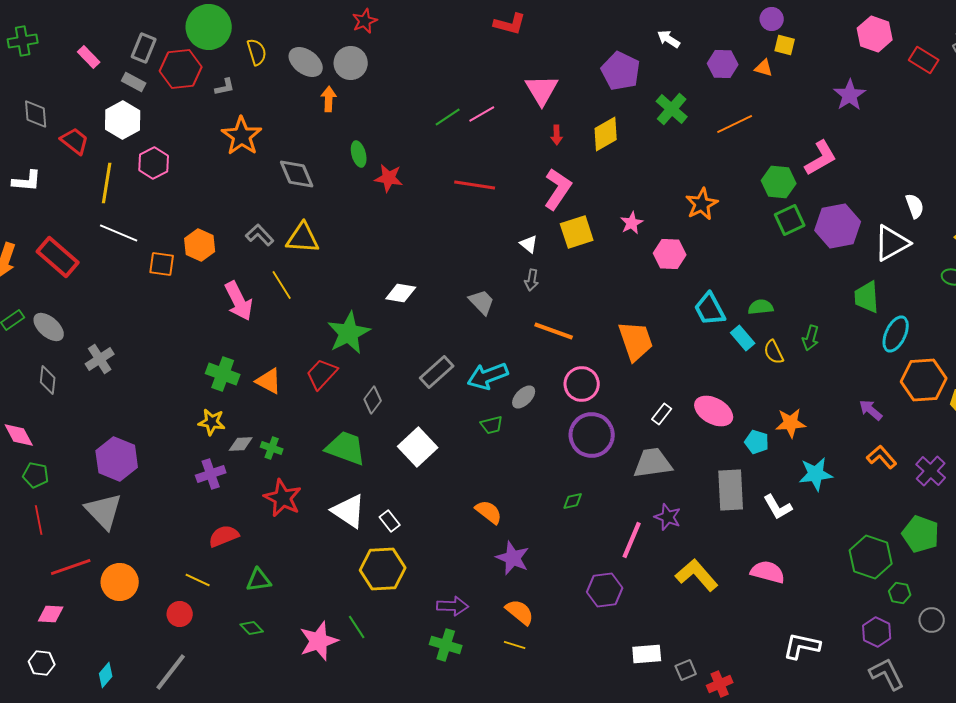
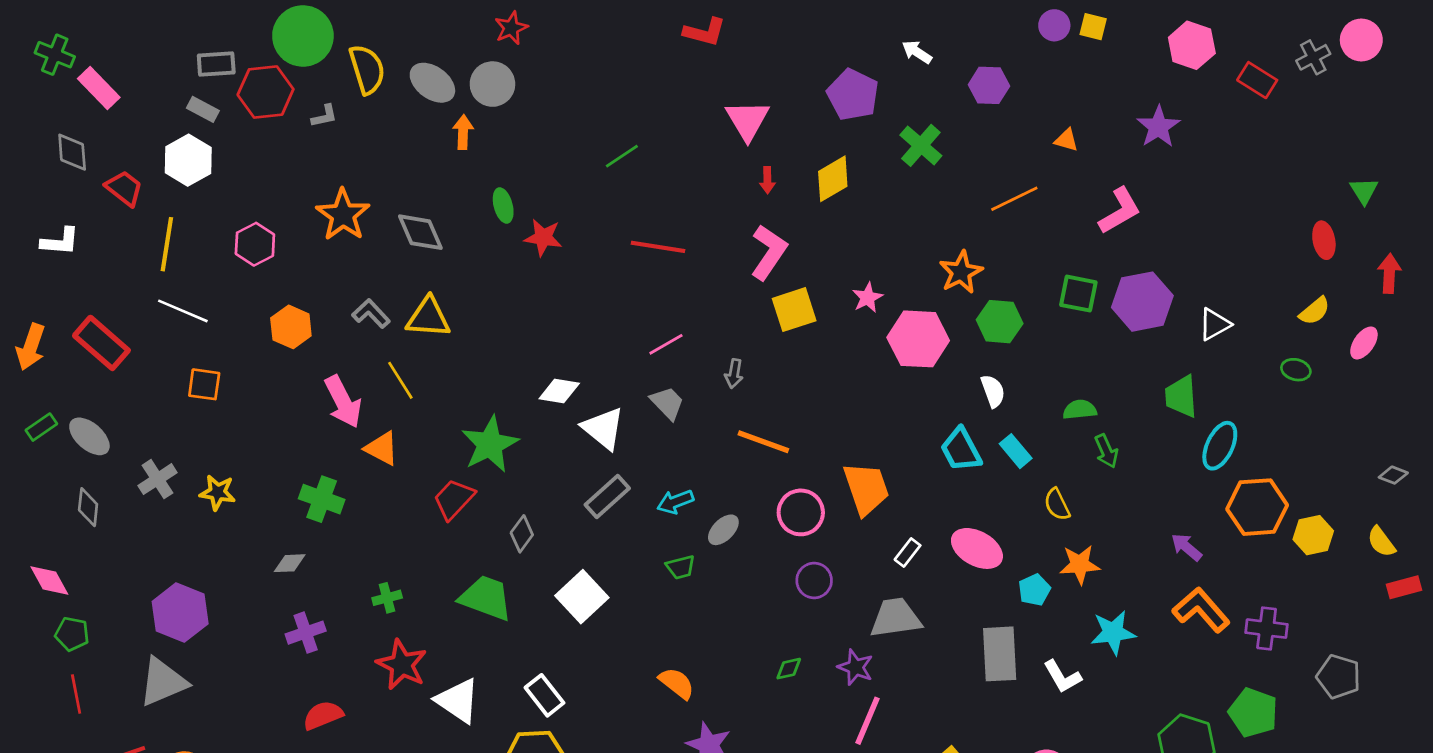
green cross: (23, 41) -> (55, 55), turned 32
yellow square: (785, 45) -> (1093, 27), moved
gray rectangle: (144, 48) -> (216, 64), turned 64
yellow semicircle: (257, 52) -> (367, 69), size x1.4
pink rectangle: (89, 57) -> (99, 88), moved, size x1.4
orange triangle: (764, 68) -> (1066, 140), moved
pink line: (482, 114) -> (666, 344), moved
orange line: (735, 124) -> (1014, 199), moved
orange star: (242, 136) -> (343, 215), moved
pink hexagon: (154, 163) -> (255, 244), moved
green hexagon: (779, 182) -> (1000, 322), moved
white semicircle: (915, 206) -> (993, 391), moved
green square: (790, 220) -> (1078, 294), turned 36
white triangle: (892, 243) -> (1214, 324), size x0.7
white triangle: (529, 244) -> (603, 428), moved, size x1.8
pink hexagon: (670, 254) -> (918, 339), size x1.4
orange square: (162, 264) -> (204, 384), moved
green semicircle: (761, 307) -> (1080, 410), moved
cyan trapezoid: (710, 309) -> (961, 450), moved
green arrow: (811, 338) -> (1106, 451), turned -40
orange trapezoid: (636, 341) -> (866, 488), moved
yellow semicircle: (774, 352) -> (1057, 504), moved
cyan arrow: (488, 376) -> (675, 502), size x0.7
orange triangle: (269, 381) -> (382, 448), moved
yellow star: (212, 422) -> (218, 492), moved
purple circle: (592, 435) -> (814, 581), size x0.6
cyan pentagon: (757, 442) -> (1034, 590), turned 30
gray diamond: (241, 444) -> (290, 563), moved
green cross: (272, 448) -> (387, 598), turned -35
orange L-shape: (882, 457) -> (1201, 610), size x1.4
purple cross: (931, 471) -> (1267, 629), turned -36
gray triangle: (104, 511) -> (163, 682), turned 51
white triangle: (349, 511) -> (458, 701), moved
purple star: (668, 517) -> (855, 667), moved
white rectangle: (390, 521) -> (545, 695), size x1.4

